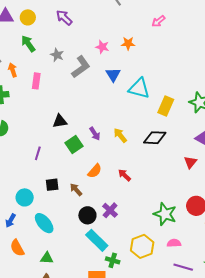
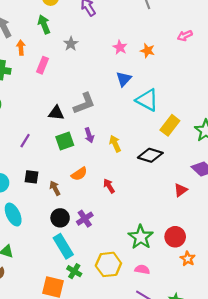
gray L-shape: (81, 67) -> (84, 103), moved

